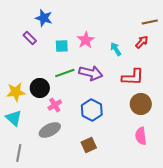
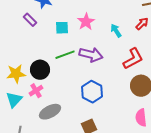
red L-shape: (133, 77) -> (133, 59), turned -30
pink cross: (55, 105) -> (36, 91), moved
cyan triangle: (14, 118) -> (14, 100), turned 30

